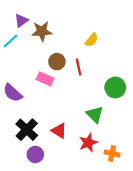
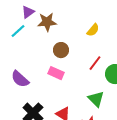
red line: (79, 67) -> (95, 63), moved, turned 49
pink rectangle: (45, 79) -> (56, 73), moved

